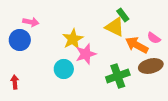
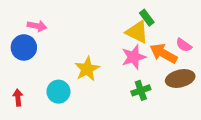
yellow star: (73, 39) -> (87, 69), moved
pink star: (86, 54) -> (134, 57), moved
cyan circle: (64, 69) -> (58, 92), moved
green cross: (118, 76) -> (141, 90), size x0.7

